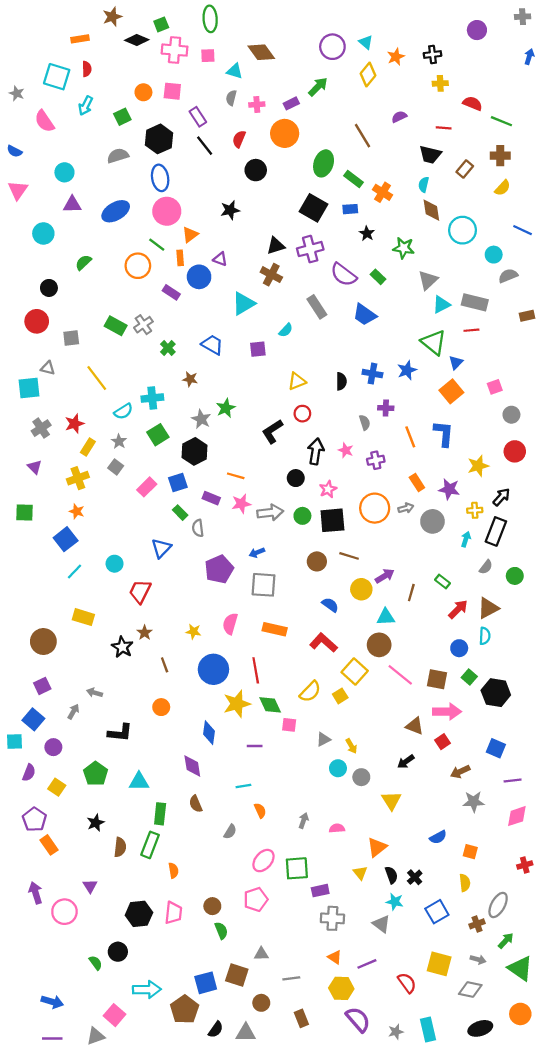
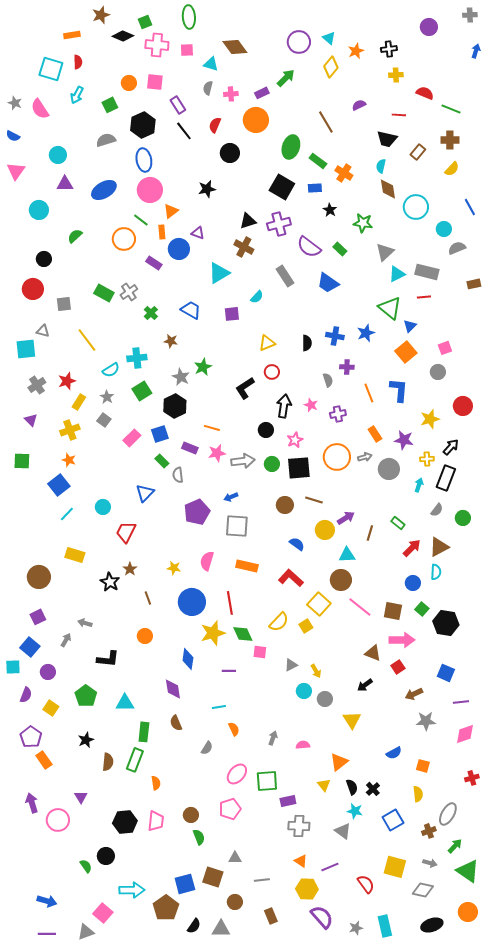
gray star: (17, 93) -> (15, 103), moved
blue line: (523, 230) -> (470, 207), turned 36
gray circle: (511, 415) -> (438, 372), moved

